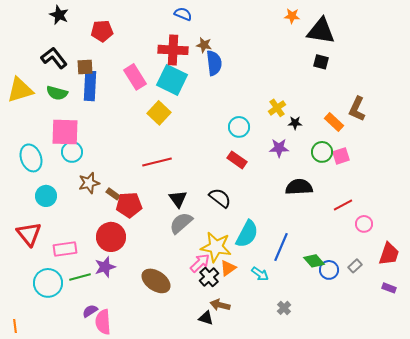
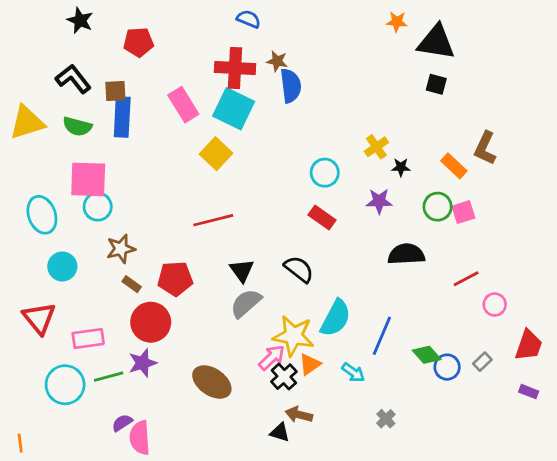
brown rectangle: (113, 194) -> (132, 284), moved

